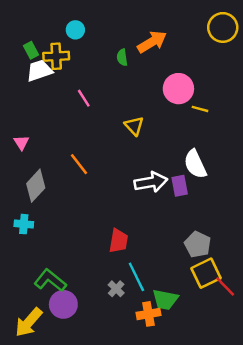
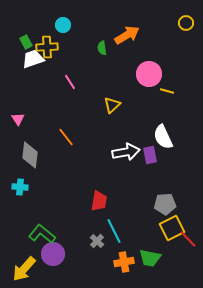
yellow circle: (223, 27) -> (186, 23), size x0.6
yellow triangle: (134, 126) -> (112, 105), turned 30
gray diamond: (36, 186) -> (30, 155), turned -36
gray pentagon: (198, 244) -> (165, 204), turned -30
green trapezoid: (165, 300) -> (150, 258), moved

